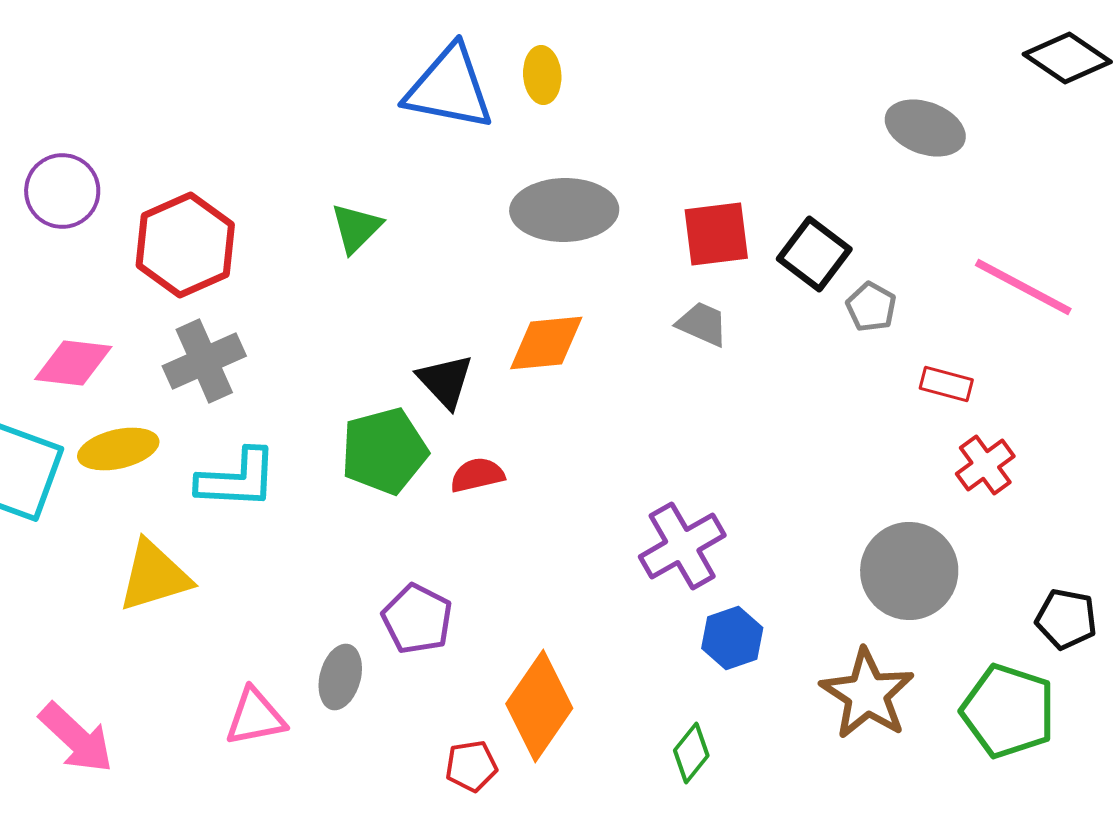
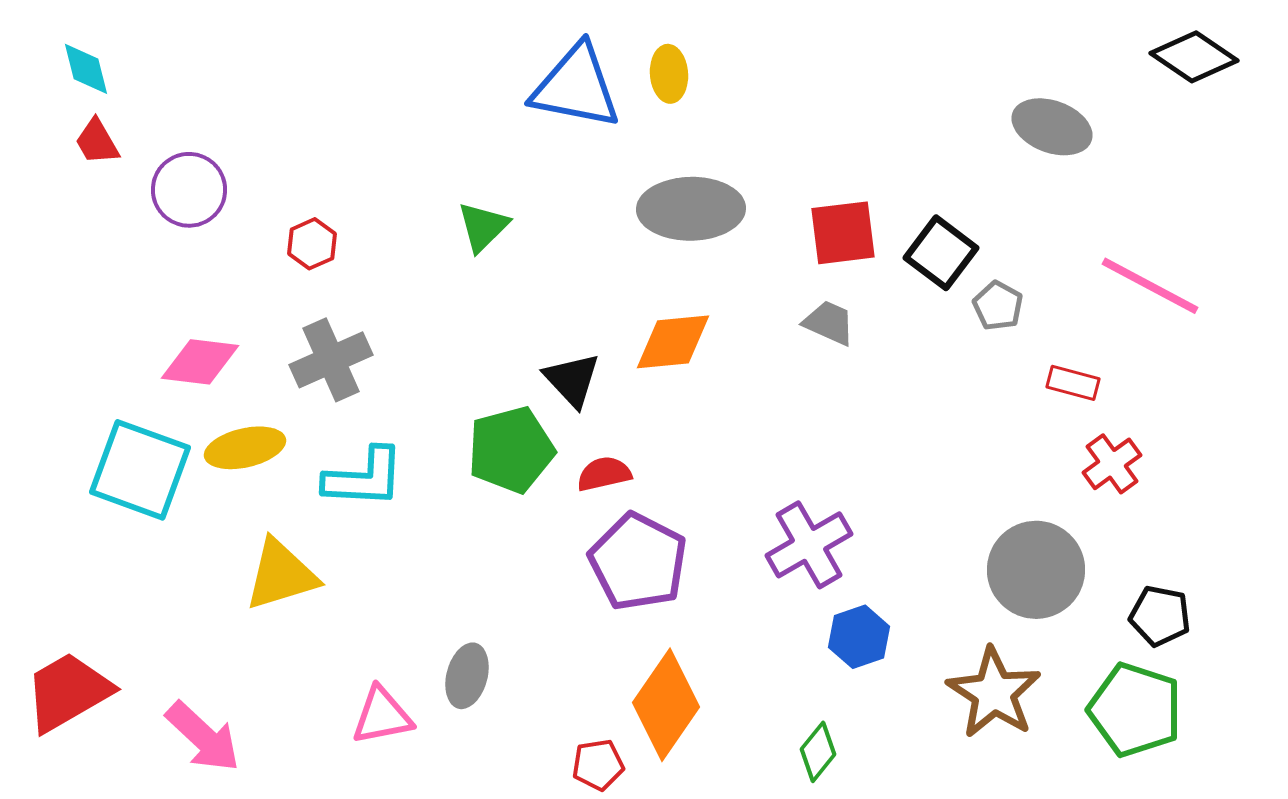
red hexagon: (185, 245) -> (312, 244), size x0.5
purple pentagon: (417, 619) -> (638, 562), moved, size x1.4
black pentagon: (1066, 619) -> (1160, 616), moved

